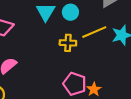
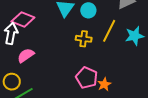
yellow line: (94, 32) -> (109, 31), turned -45

